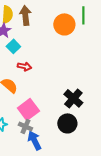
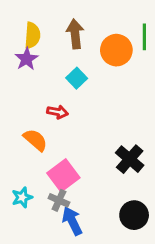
brown arrow: (25, 15) -> (75, 34), moved
cyan square: (13, 46) -> (77, 78), moved
black circle: (67, 123) -> (134, 215), moved

